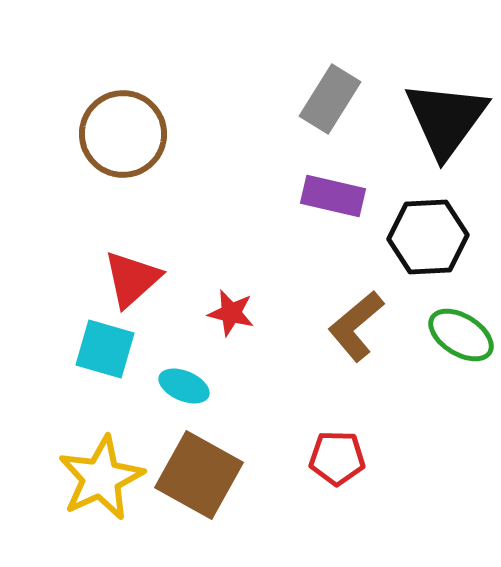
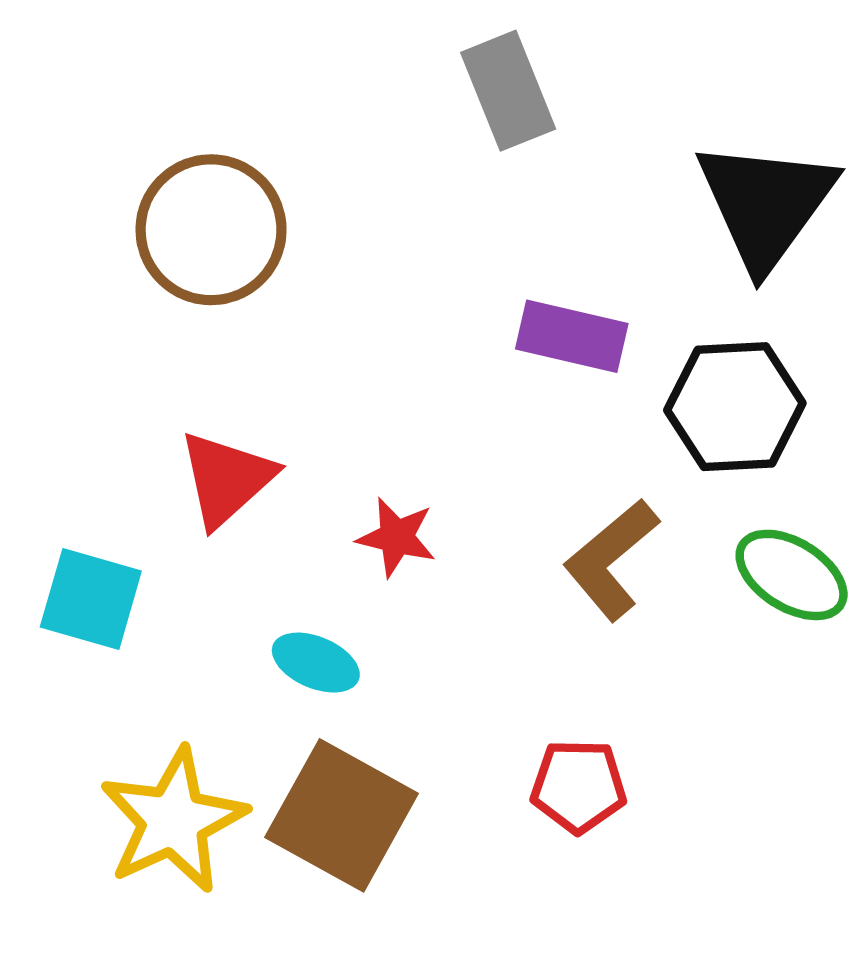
gray rectangle: (330, 99) -> (508, 91), moved, turned -54
cyan square: (105, 349) -> (91, 599), moved

